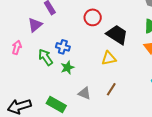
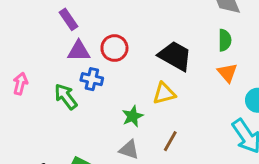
red circle: (93, 17) -> (114, 48), moved
purple triangle: (35, 25) -> (79, 51), moved, turned 42
green star: (67, 68) -> (133, 116), moved

